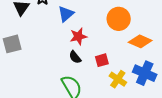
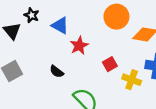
blue triangle: (66, 14) -> (60, 25), turned -36
black semicircle: (75, 57) -> (57, 71), moved

